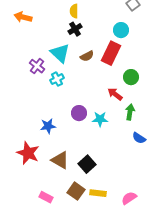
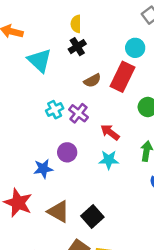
cyan triangle: (60, 53) -> (39, 60), moved
purple cross: (37, 66) -> (79, 113), moved
red arrow: (115, 94) -> (110, 132), moved
purple circle: (79, 113) -> (67, 152), moved

